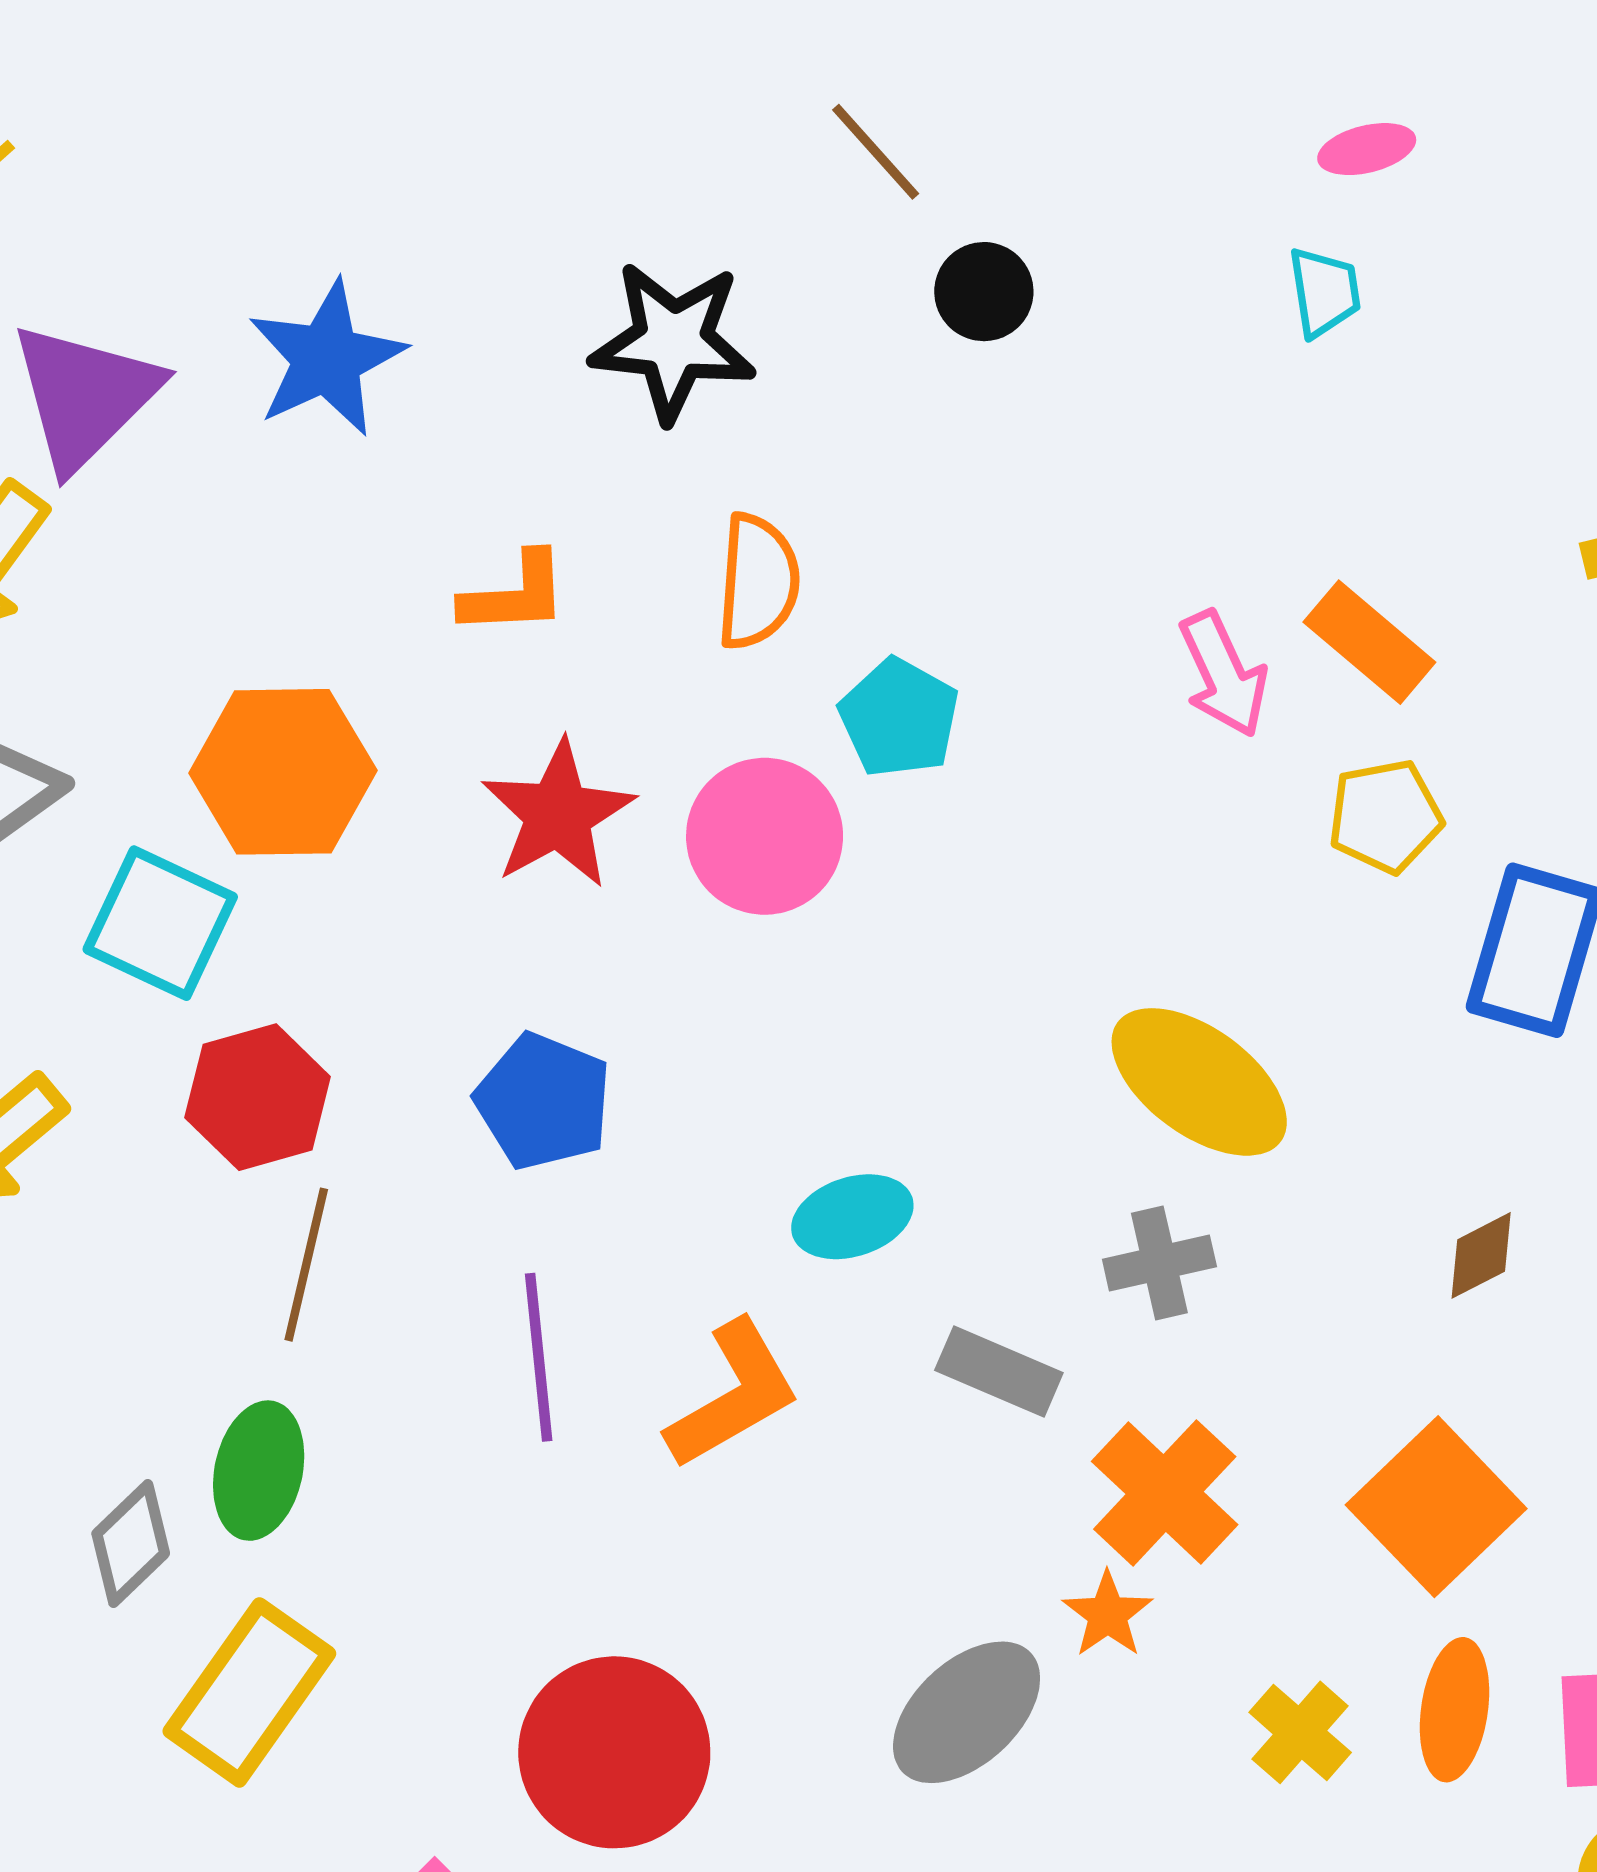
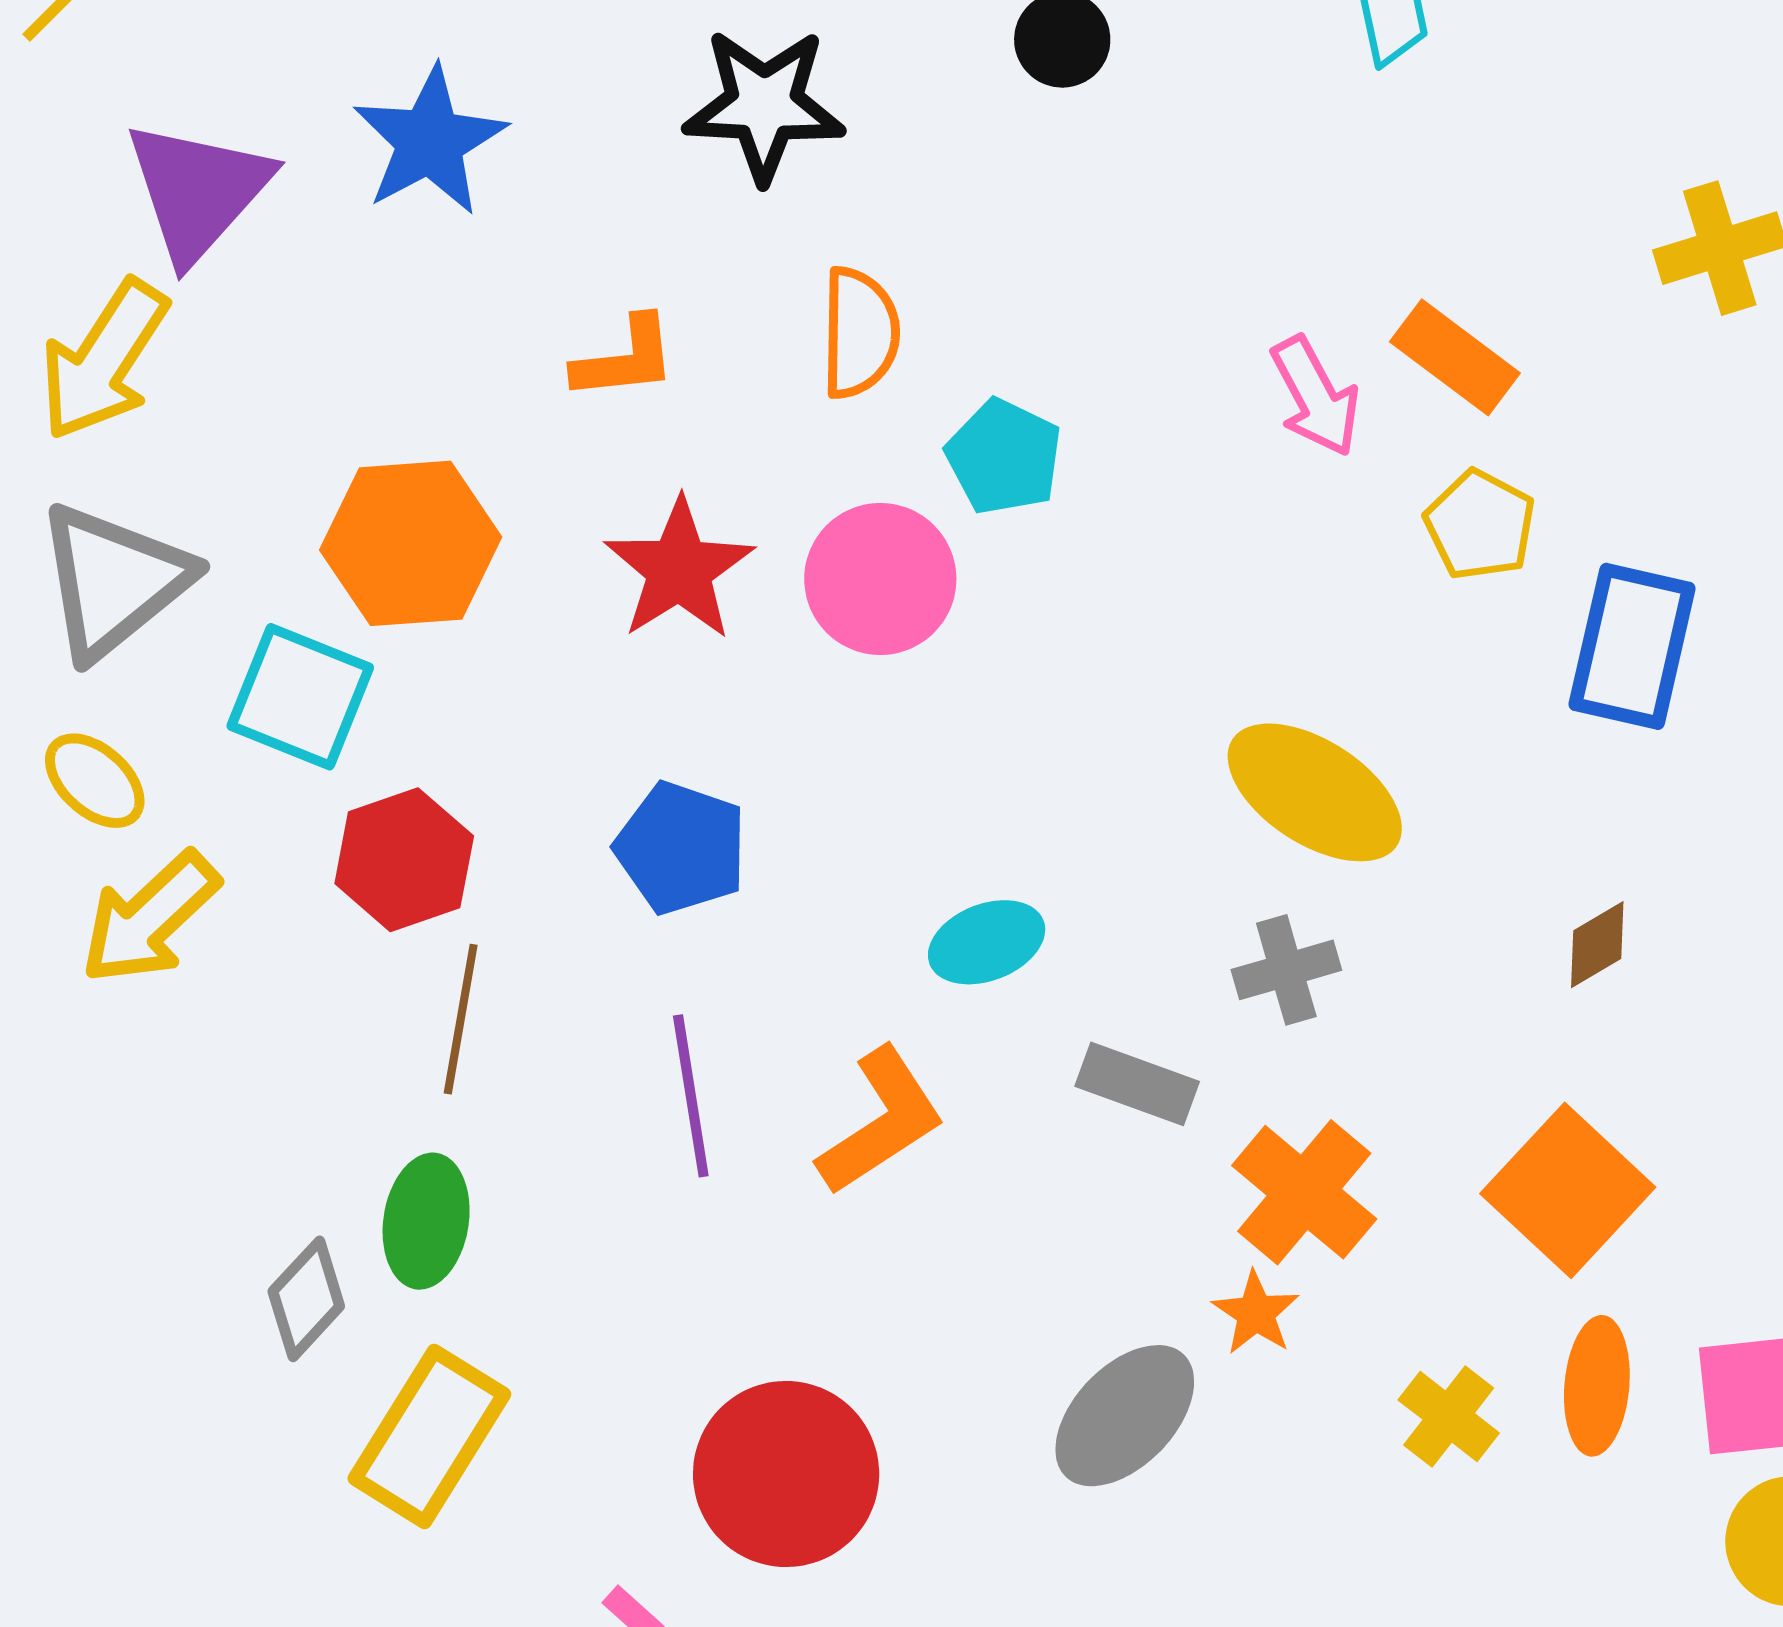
yellow pentagon: (1385, 816) -> (1480, 525), turned -30

